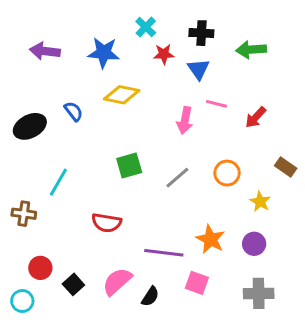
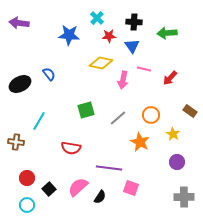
purple arrow: (45, 51) -> (19, 23), moved
yellow diamond: (122, 95) -> (101, 63), moved
orange star: (210, 239) -> (140, 142), moved
purple circle: (254, 244) -> (177, 162), moved
gray cross: (259, 293) -> (184, 197), moved
cyan circle: (22, 301) -> (27, 205), moved

